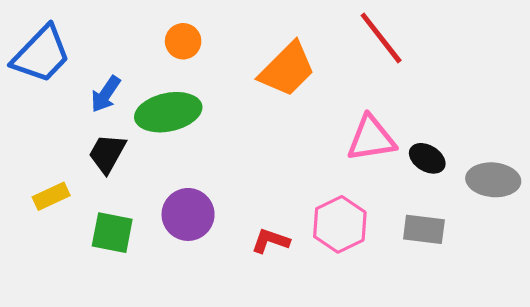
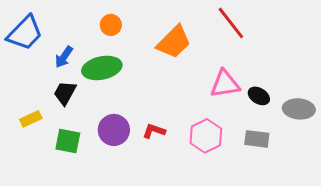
red L-shape: (271, 241) -> (154, 131), moved

